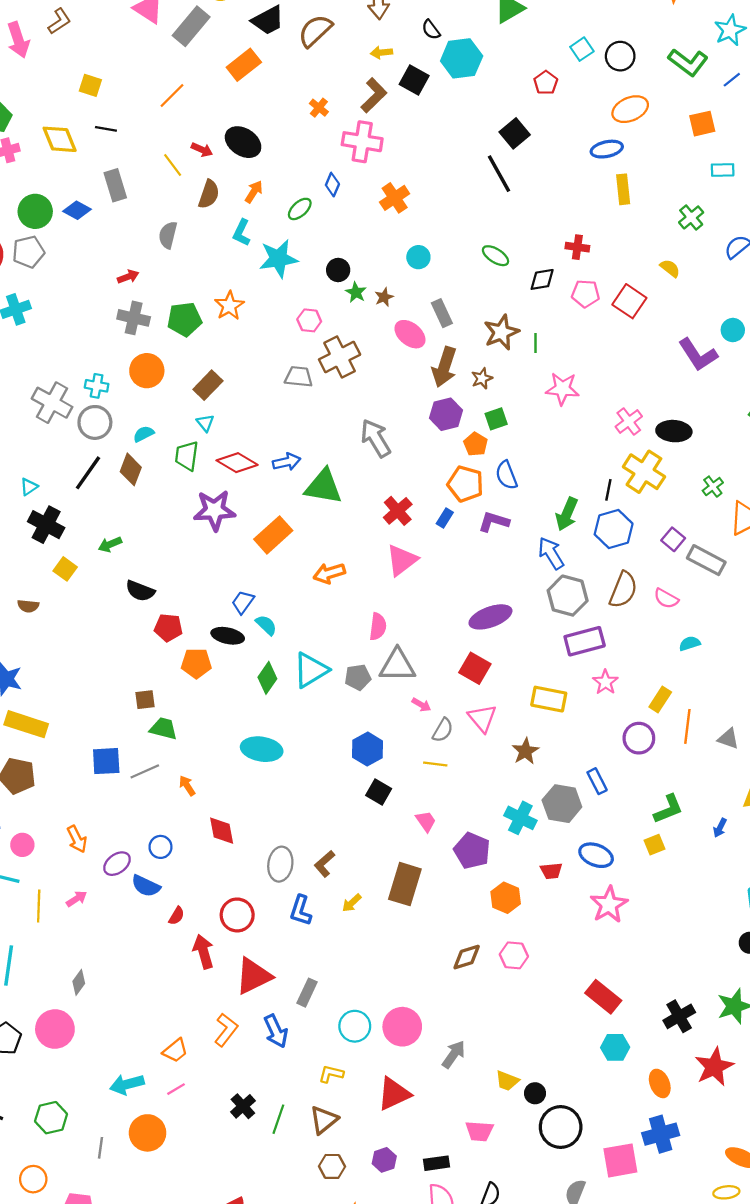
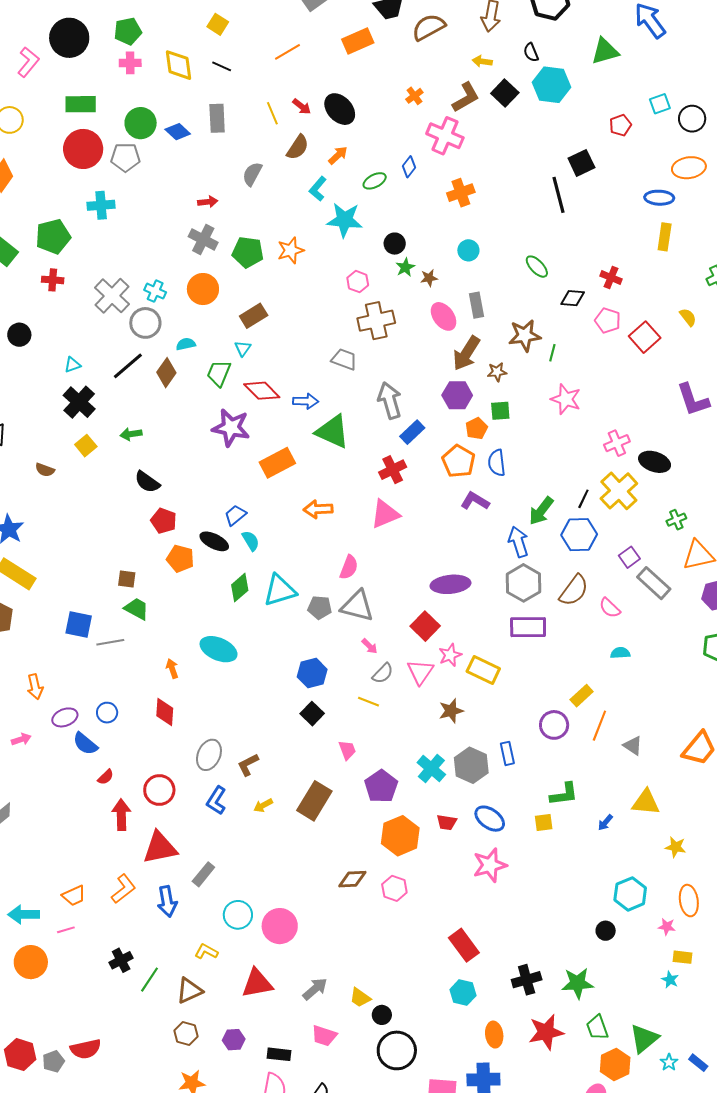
gray trapezoid: (299, 377) -> (344, 359), moved
blue rectangle: (445, 518) -> (412, 432), moved, size x1.4
pink star: (605, 682) -> (450, 655), moved
orange arrow: (187, 786) -> (172, 669), moved
orange hexagon: (506, 898) -> (400, 836), size x1.4
gray arrow: (454, 1054) -> (315, 989), moved

